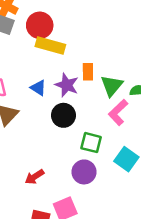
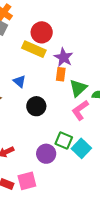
red circle: (40, 25) -> (42, 32), moved
purple star: (67, 85) -> (64, 57), moved
green square: (91, 143) -> (64, 140), moved

